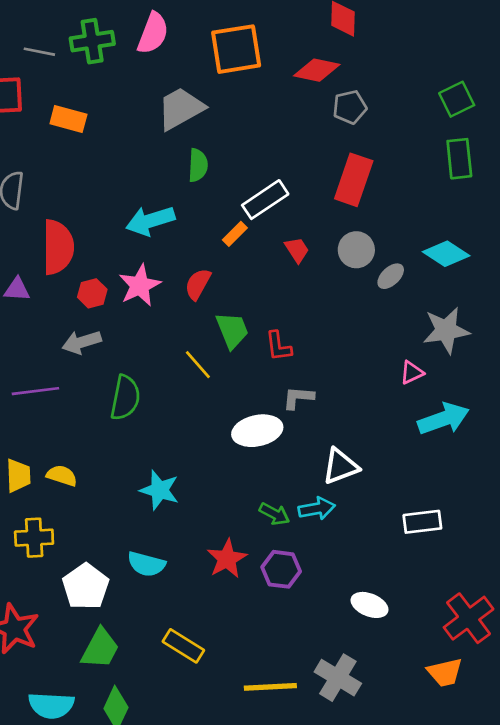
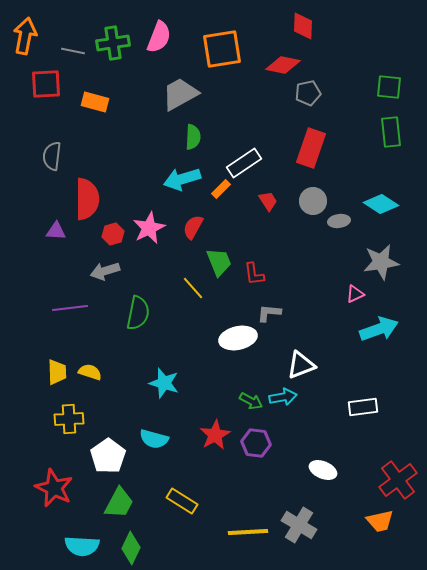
green square: (457, 99) -> (389, 87), turned 32
cyan arrow: (150, 221) -> (182, 179), moved
gray ellipse: (391, 276) -> (339, 221), turned 35

